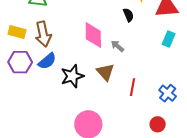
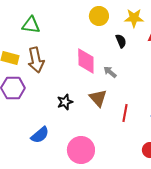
blue semicircle: (47, 61) -> (40, 135), moved
black star: (72, 76) -> (65, 102), size x0.7

